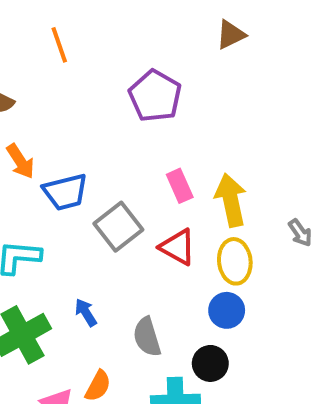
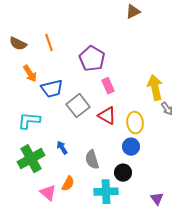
orange line: (59, 45) -> (49, 43), moved
purple pentagon: (155, 96) -> (92, 59), moved
yellow arrow: (231, 200) -> (155, 88), moved

